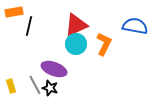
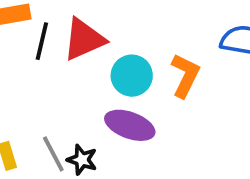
red triangle: (76, 25) -> (84, 39), moved
purple ellipse: (54, 69) -> (130, 125), moved

